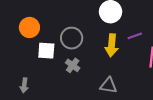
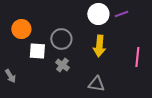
purple line: (135, 36) -> (121, 14), moved
gray arrow: (24, 85) -> (10, 76), moved, turned -40

